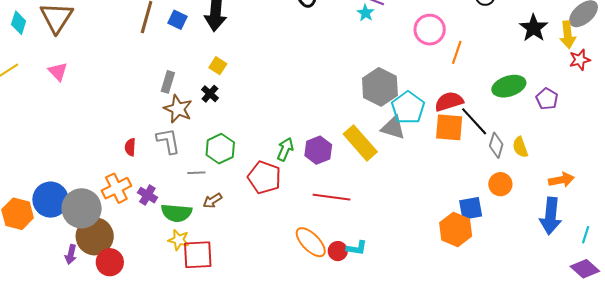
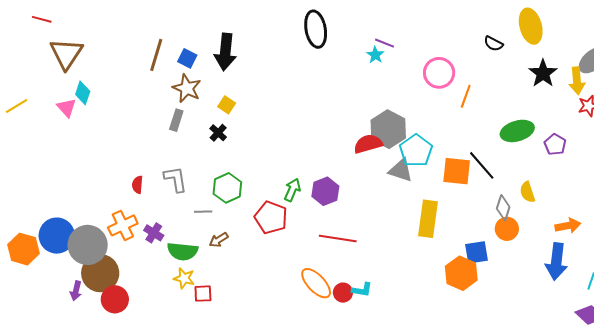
cyan diamond: (19, 23) -> (83, 93), moved
red semicircle: (449, 101) -> (368, 144), moved
brown star: (178, 109) -> (187, 88), moved
yellow rectangle: (360, 143) -> (428, 219), moved, turned 48
gray diamond: (496, 145) -> (503, 208), moved
red square: (198, 255) -> (203, 294), size x0.6

